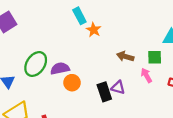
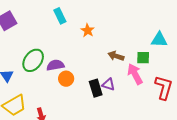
cyan rectangle: (79, 16) -> (60, 16), moved
pink arrow: (146, 75) -> (135, 74), size x1.5

